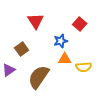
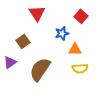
orange triangle: (65, 59) -> (75, 49), moved
yellow semicircle: (84, 67) -> (80, 68), moved

